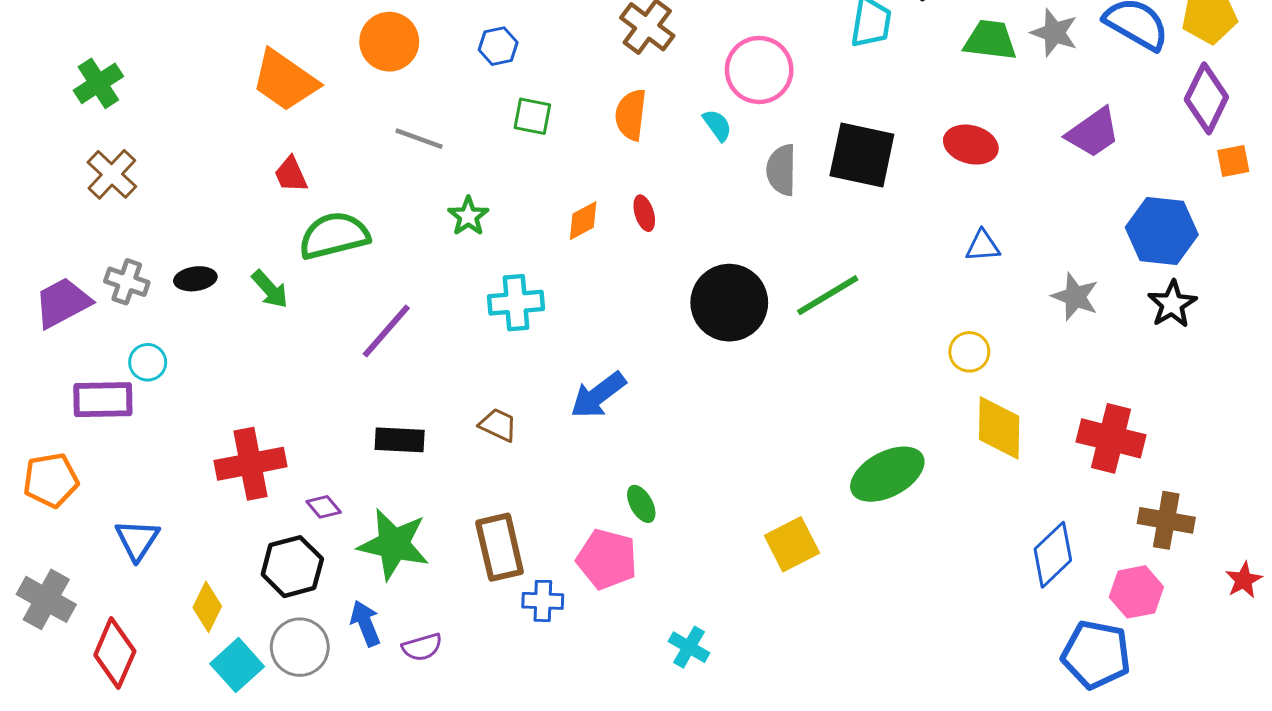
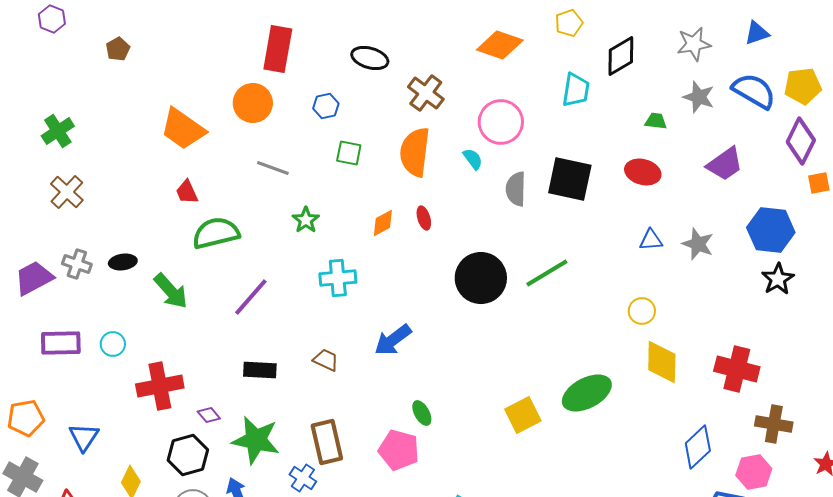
green trapezoid: (990, 40) -> (656, 121), moved, size x0.6
orange semicircle: (631, 115) -> (415, 152), size x1.4
green arrow: (270, 289) -> (171, 291), moved, size x1.4
gray star: (1075, 297) -> (698, 244), moved
cyan circle: (148, 362) -> (113, 344), moved
orange pentagon: (51, 480) -> (26, 418), moved
yellow square: (792, 544) -> (523, 415), moved
blue cross: (543, 601) -> (303, 478), moved, turned 32

